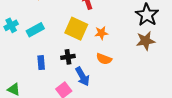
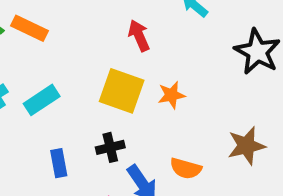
brown star: (146, 41) -> (246, 146), moved
orange semicircle: (104, 59) -> (186, 168), moved

